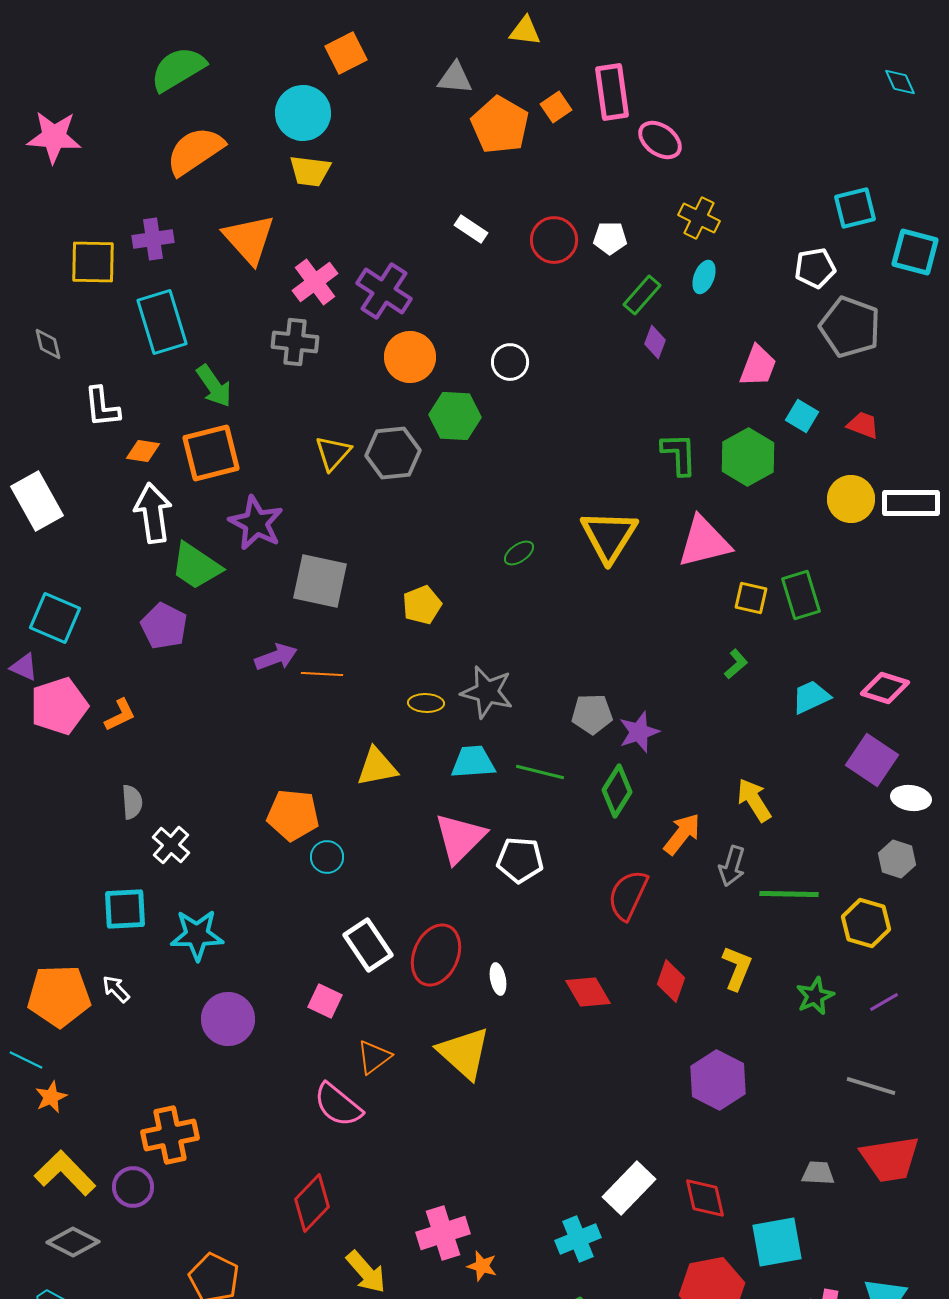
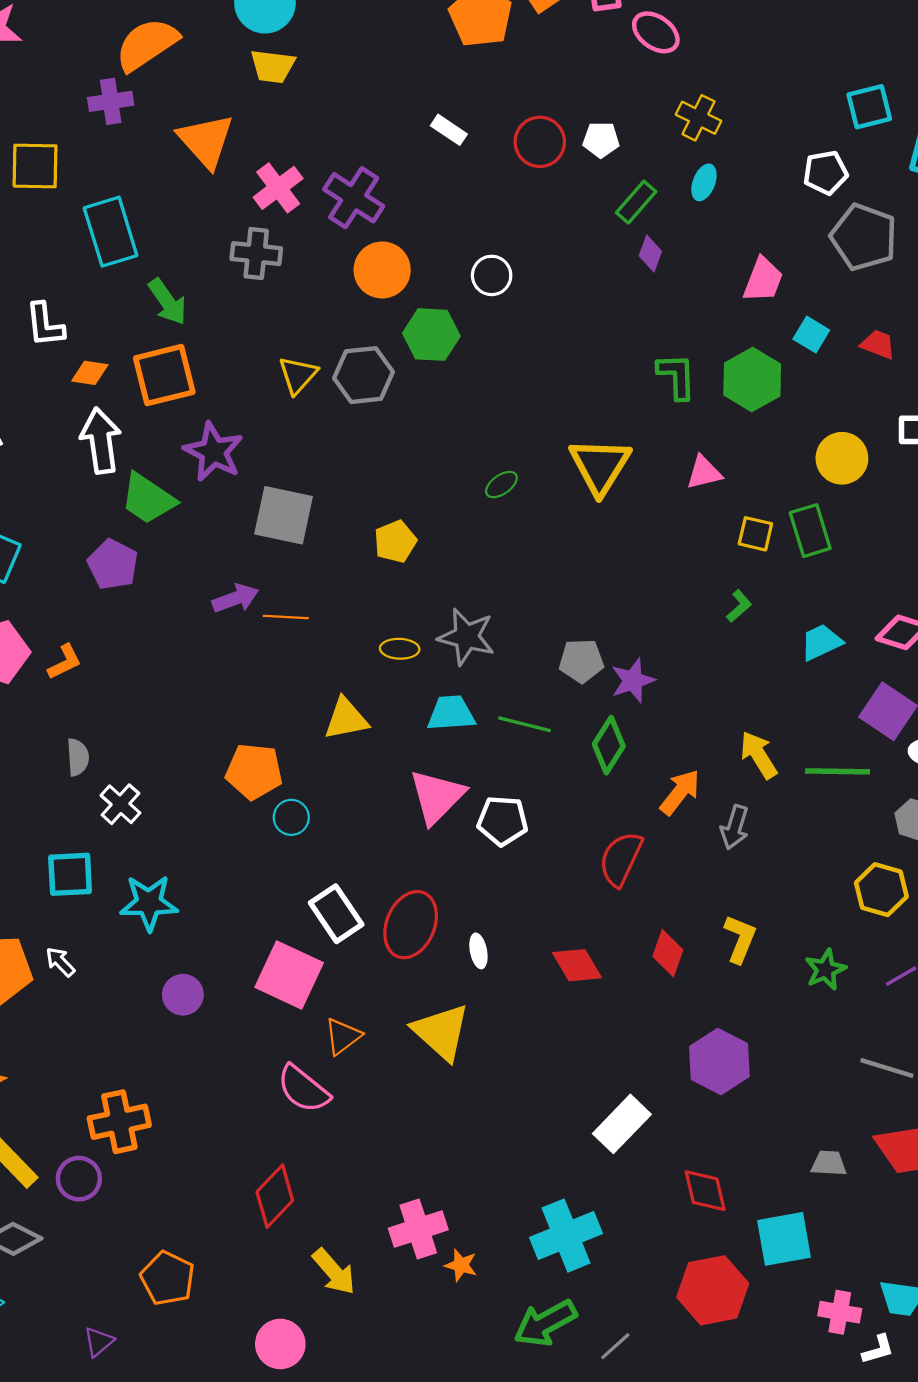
purple cross: (153, 239) -> (111, 101), moved
yellow circle: (851, 499) -> (842, 458), moved
pink triangle: (704, 542) -> (704, 472), size x0.6
green line: (789, 894) -> (838, 771), moved
pink square: (325, 1001) -> (289, 975), size x1.8
purple circle: (228, 1019) -> (183, 995), size x0.7
white rectangle: (629, 1188) -> (622, 1124), moved
cyan cross: (578, 1239) -> (566, 1236), size x1.4

